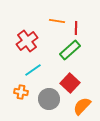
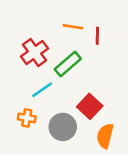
green rectangle: (70, 50) -> (68, 64), moved
orange semicircle: (82, 106) -> (105, 136), turned -30

